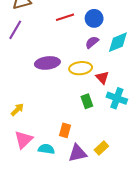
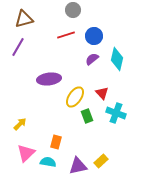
cyan diamond: (118, 42) -> (117, 59), turned -55
yellow ellipse: (81, 68) -> (75, 97), moved, turned -50
orange rectangle: (65, 130) -> (56, 142), moved

